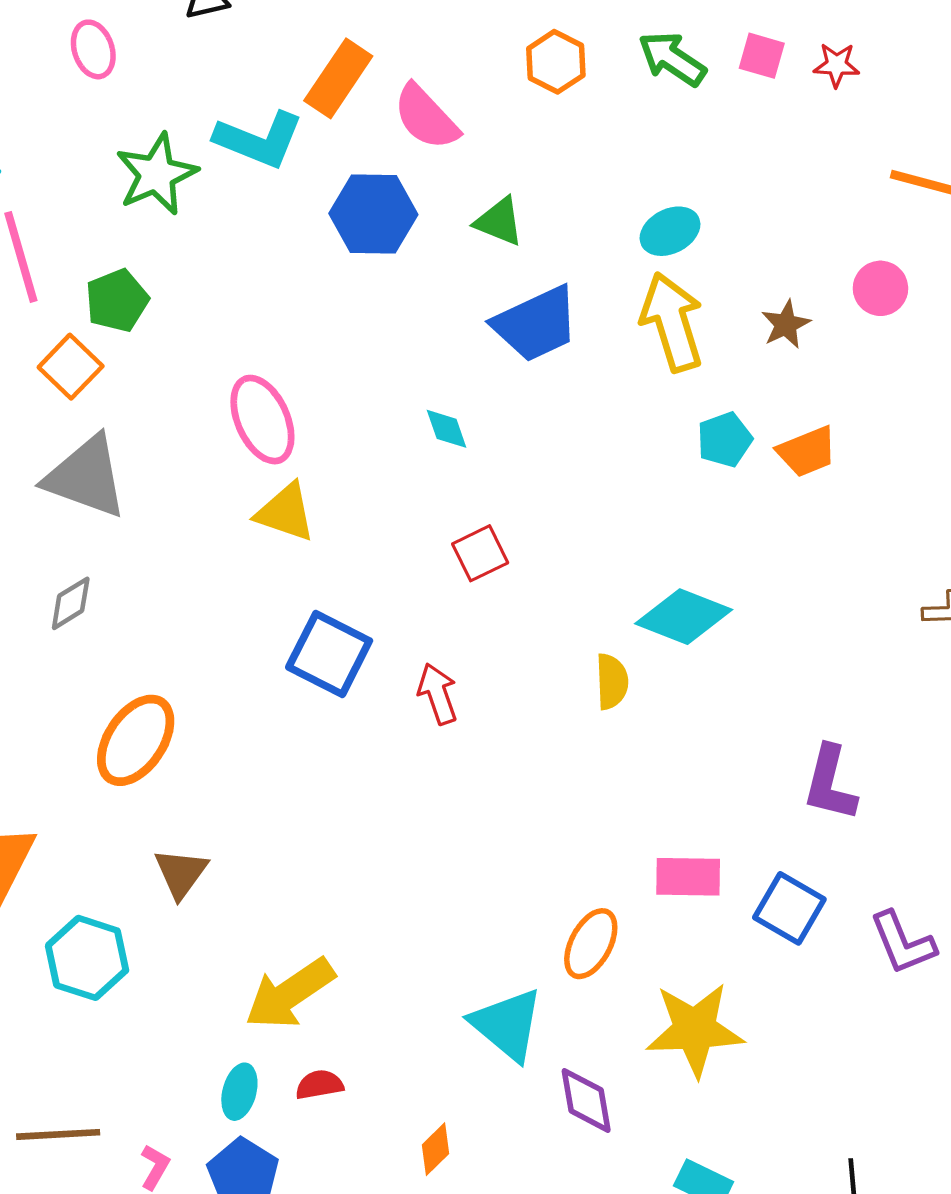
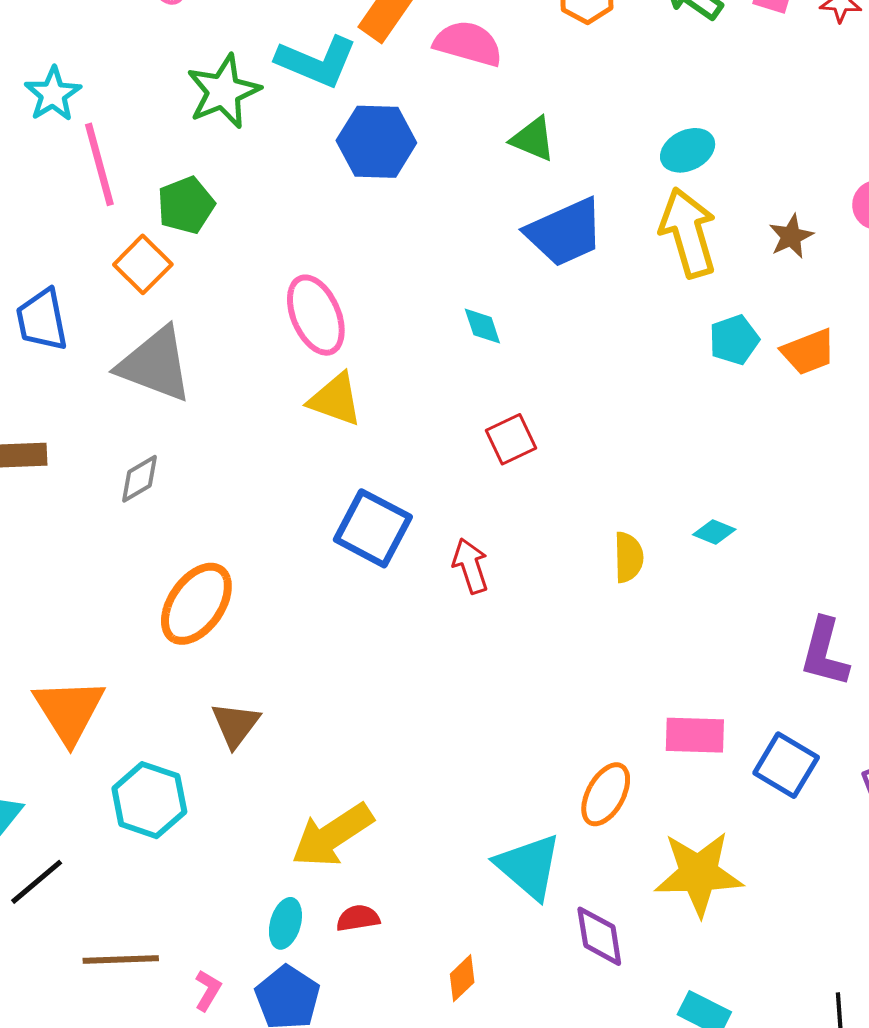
pink semicircle: (426, 117) -> (468, 44), turned 148
blue hexagon: (373, 214) -> (376, 142), moved
cyan diamond: (684, 617) -> (714, 532), moved, size x0.5

